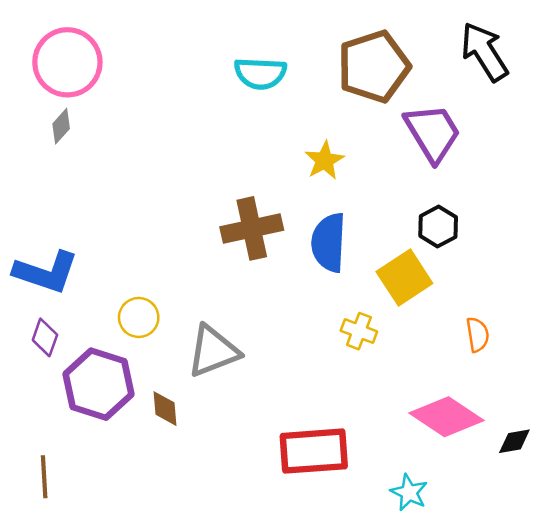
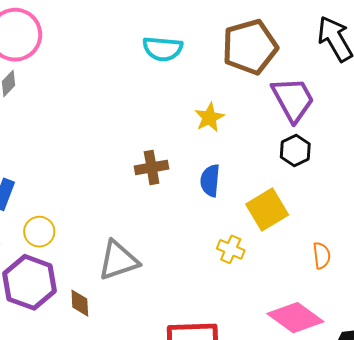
black hexagon: (438, 227) -> (295, 150), moved
brown cross: (252, 228) -> (152, 167), size x0.7
blue semicircle: (329, 243) -> (210, 181), size x0.7
yellow circle: (139, 317) -> (39, 232), moved

